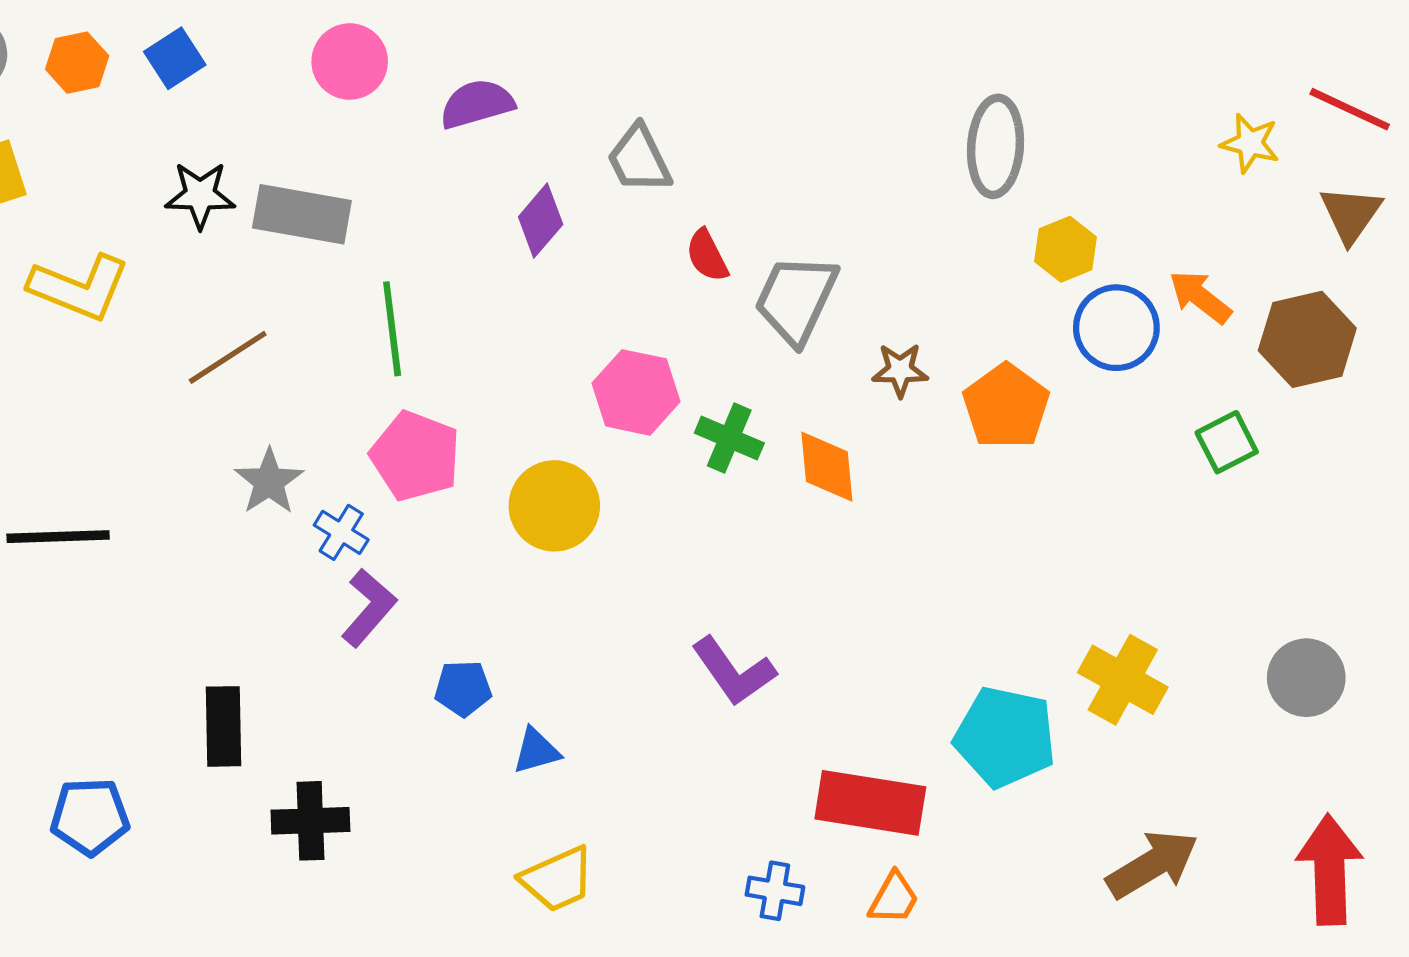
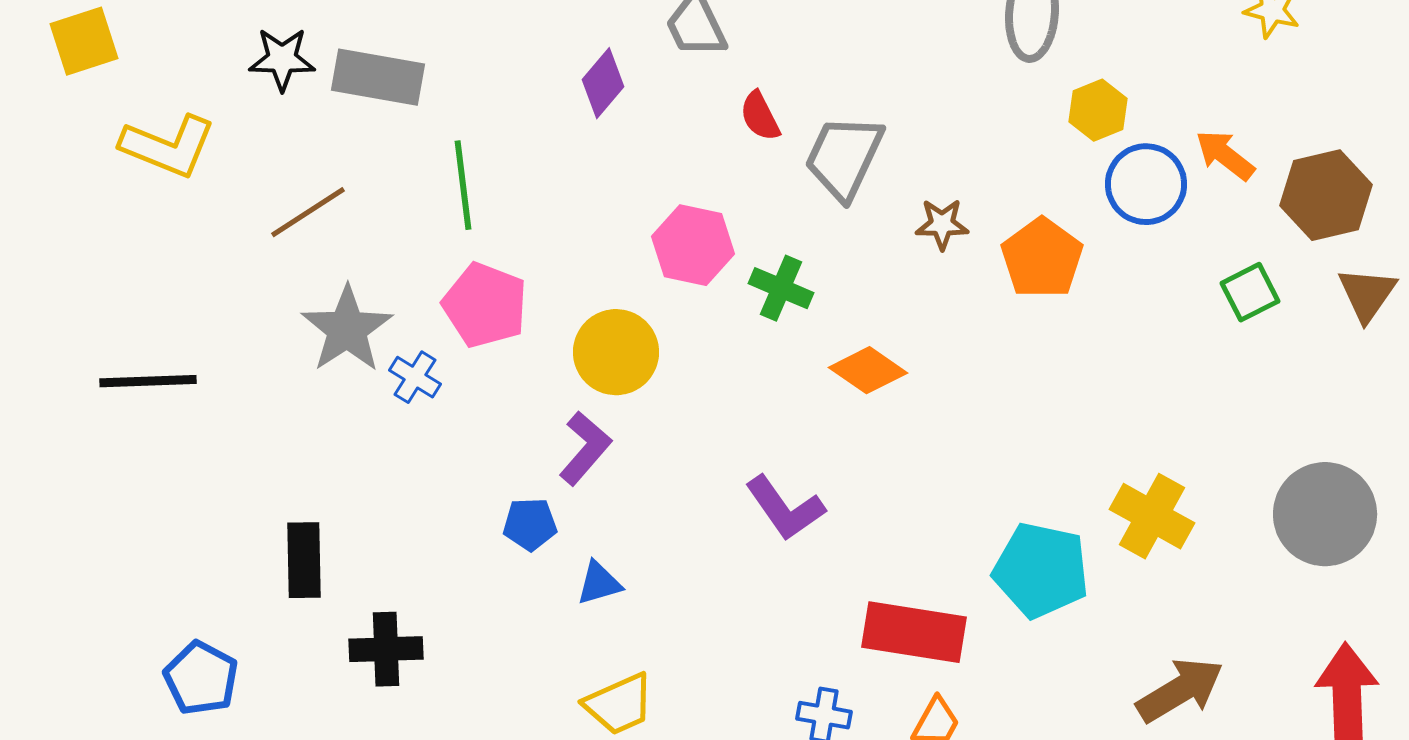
brown triangle: (1351, 214) -> (1367, 294), moved
orange diamond: (827, 467) -> (868, 370), moved, turned -50
gray star: (269, 481) -> (347, 329), size x1.4
purple L-shape: (369, 608) -> (585, 448), moved
gray circle: (1306, 678) -> (1325, 514), size x1.4
blue pentagon: (90, 817) -> (201, 678), moved, turned 30

